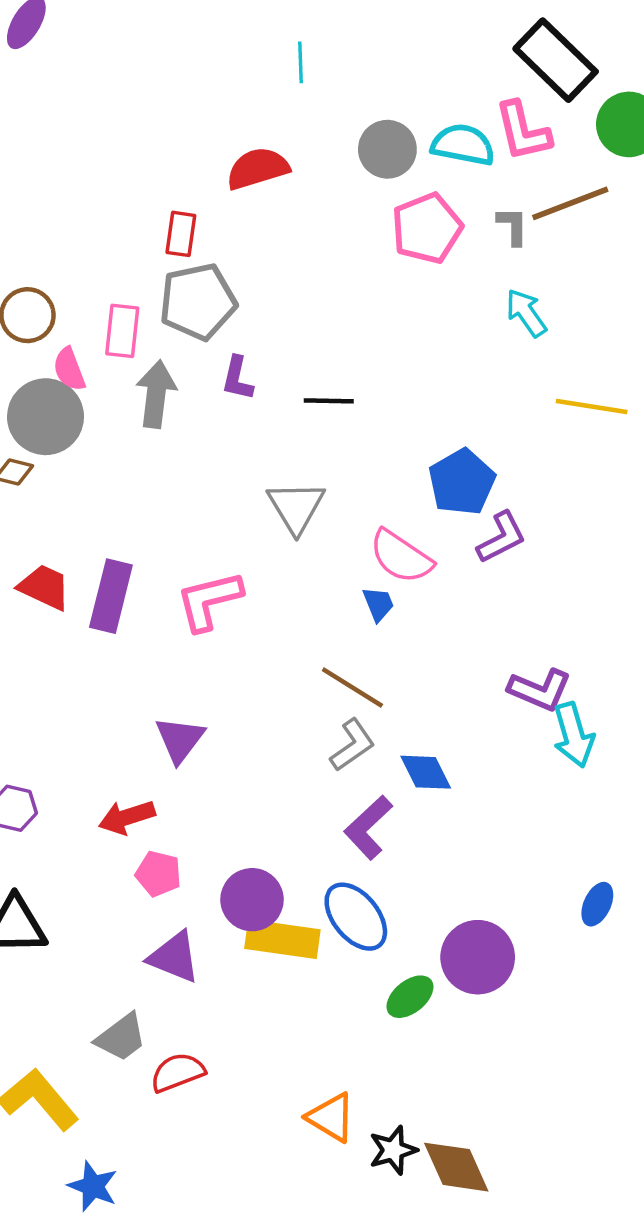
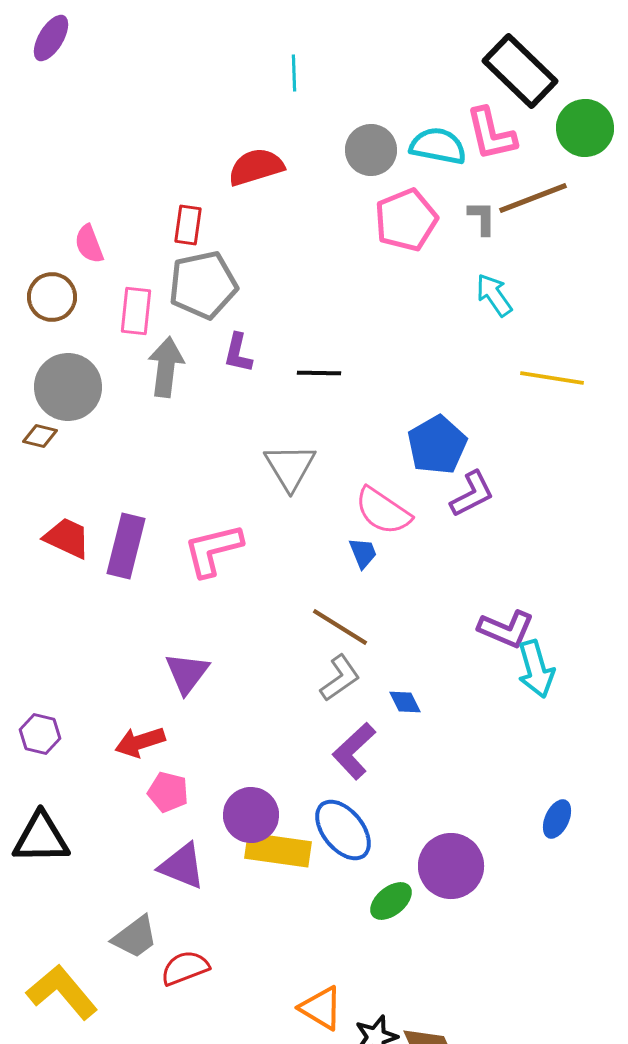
pink semicircle: (69, 369) -> (89, 244), moved
blue diamond: (426, 772) -> (405, 702), size x0.7

